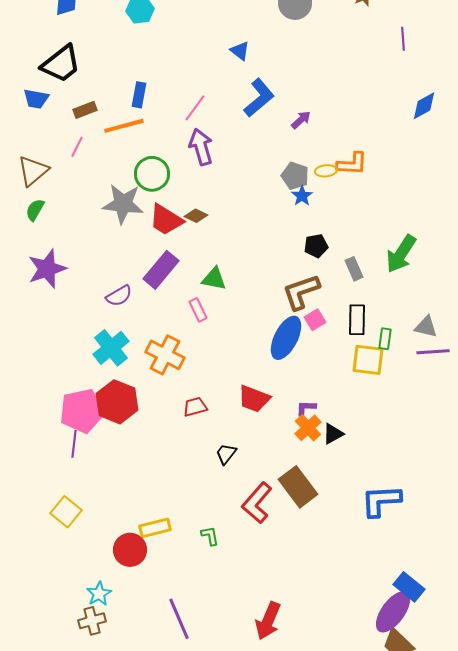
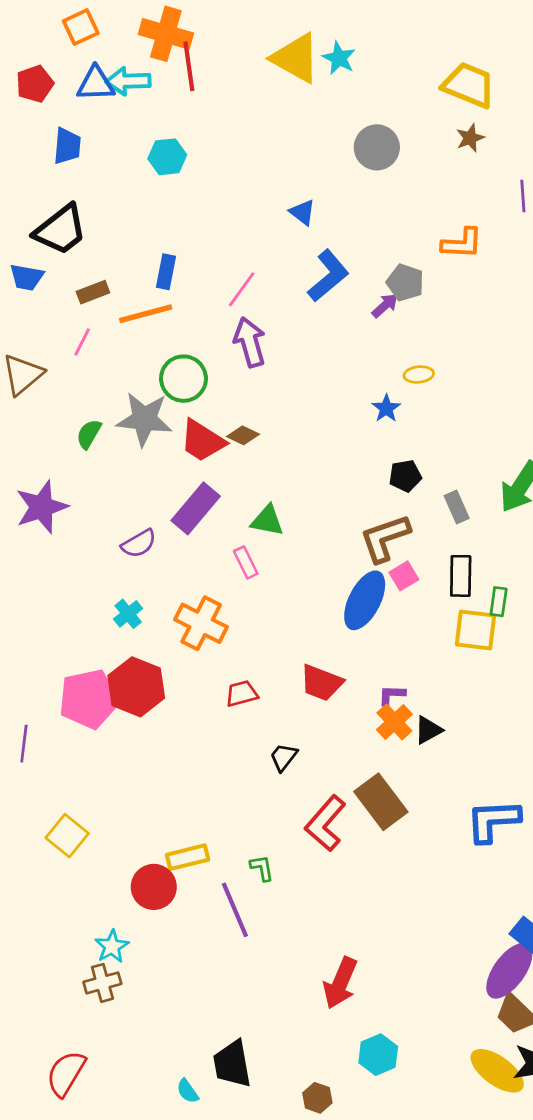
orange L-shape: (352, 164) -> (462, 243), moved
gray pentagon: (295, 176) -> (405, 283), moved
green semicircle: (35, 210) -> (89, 434), moved
cyan cross: (111, 348) -> (128, 614), size x0.6
purple line: (74, 444) -> (24, 744), moved
purple line: (179, 619) -> (235, 910), moved

